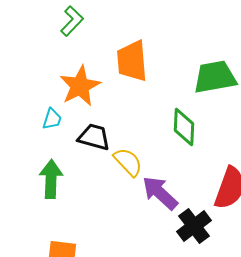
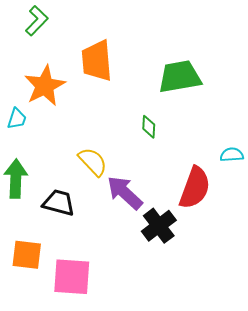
green diamond: (184, 127) -> (149, 127), size x0.6
black trapezoid: (94, 137) -> (59, 203), moved

